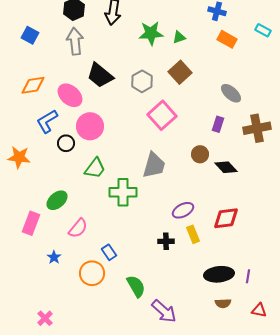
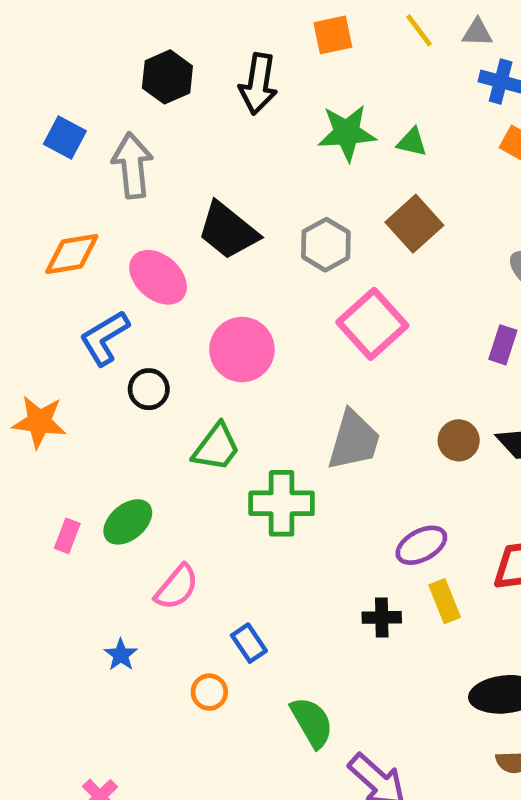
green triangle: (179, 37) -> (412, 142), turned 32
gray arrow: (75, 41) -> (132, 165), moved
pink circle: (90, 126) -> (242, 350), moved
brown circle: (200, 154) -> (459, 440), moved
pink rectangle: (31, 223) -> (67, 536), moved, size x0.6
orange circle: (92, 273) -> (209, 692), size x0.6

